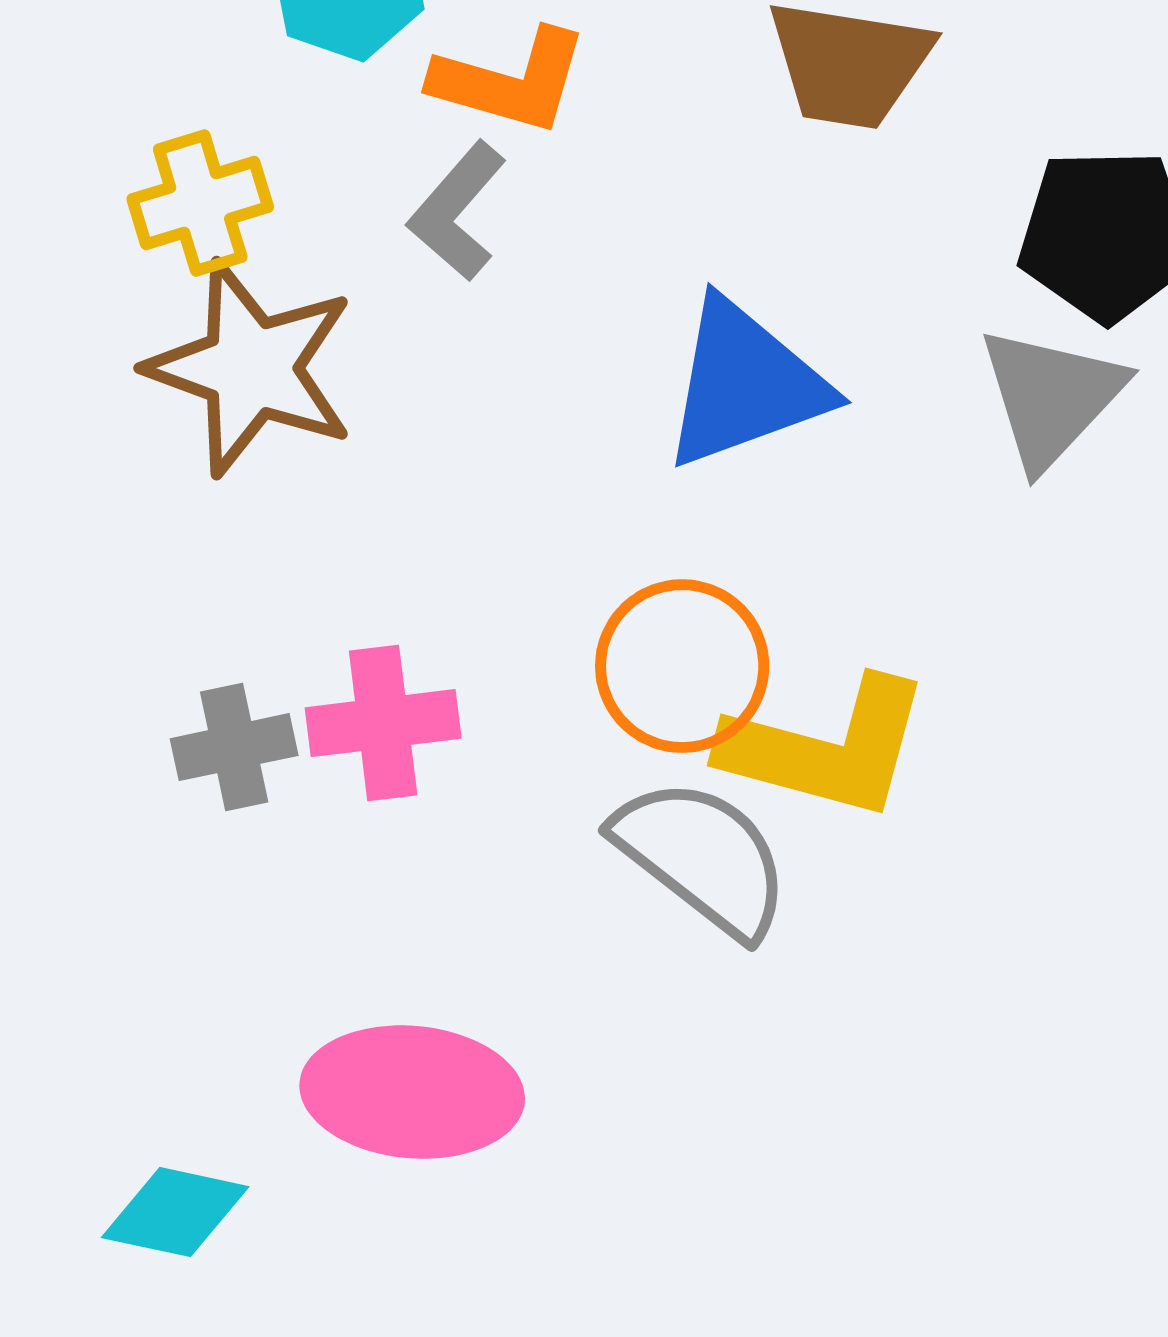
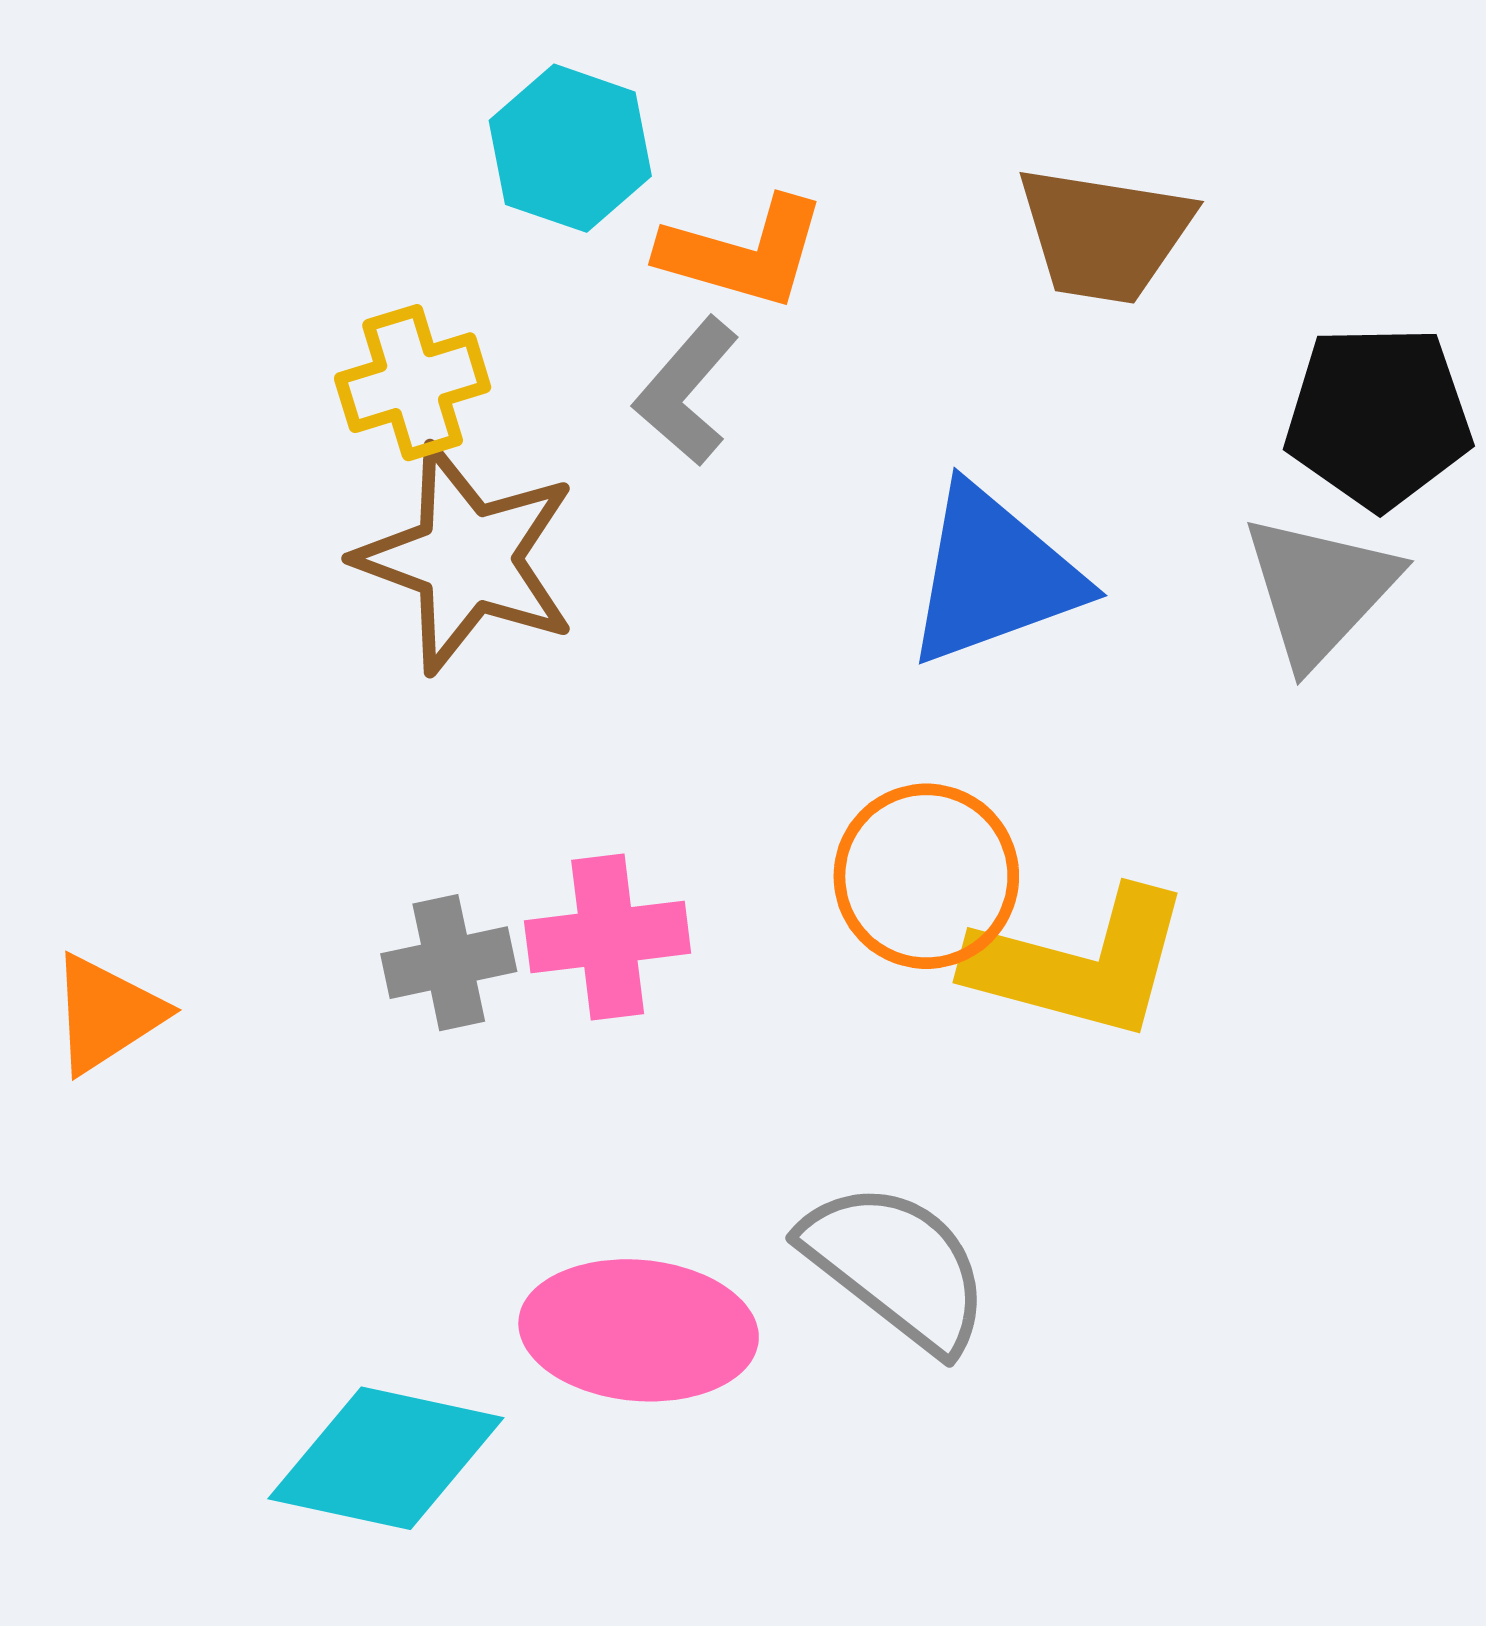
gray semicircle: (702, 857) -> (897, 1266), moved
cyan diamond: (175, 1212) -> (386, 1458), size x1.5

